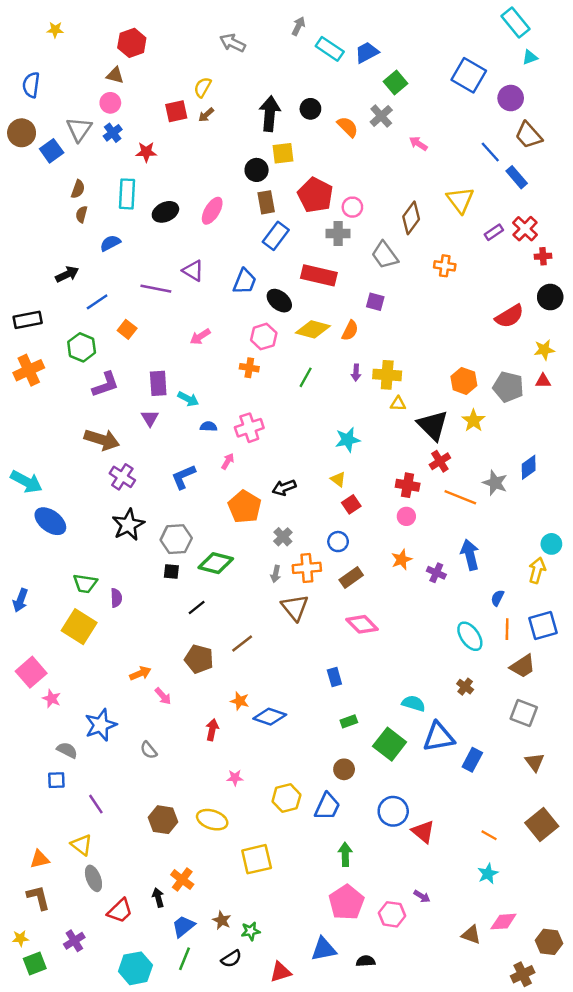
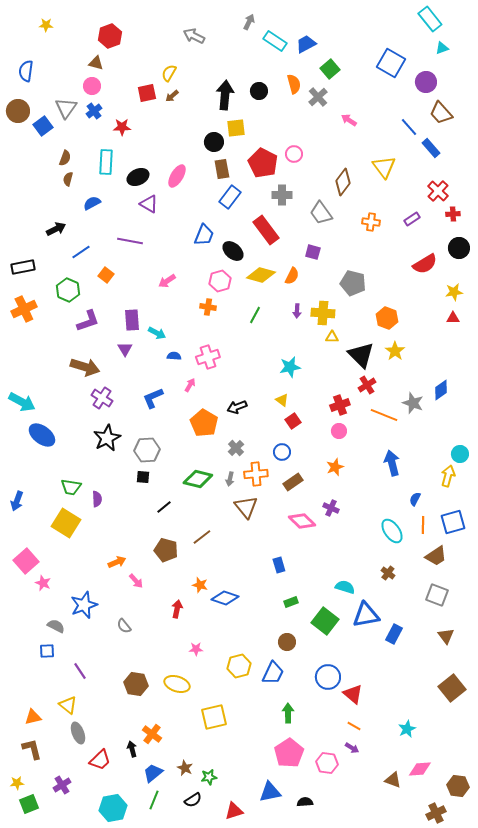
orange semicircle: (348, 127) -> (294, 84), moved, turned 30
pink circle: (352, 207) -> (294, 154), moved
purple rectangle: (494, 232) -> (412, 219), moved
purple triangle: (193, 271) -> (149, 204), moved
red rectangle: (319, 275) -> (266, 230), turned 40
gray pentagon: (508, 387) -> (353, 283), moved
red cross: (408, 485) -> (340, 405), turned -30
green diamond: (216, 563) -> (198, 479), moved
purple cross: (436, 573) -> (331, 508), moved
orange line: (489, 835) -> (354, 726), moved

